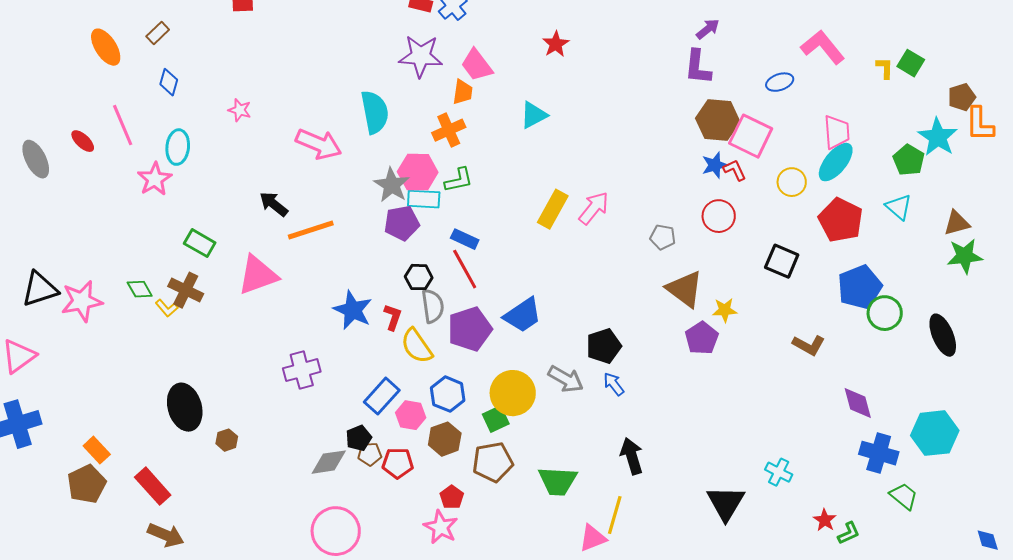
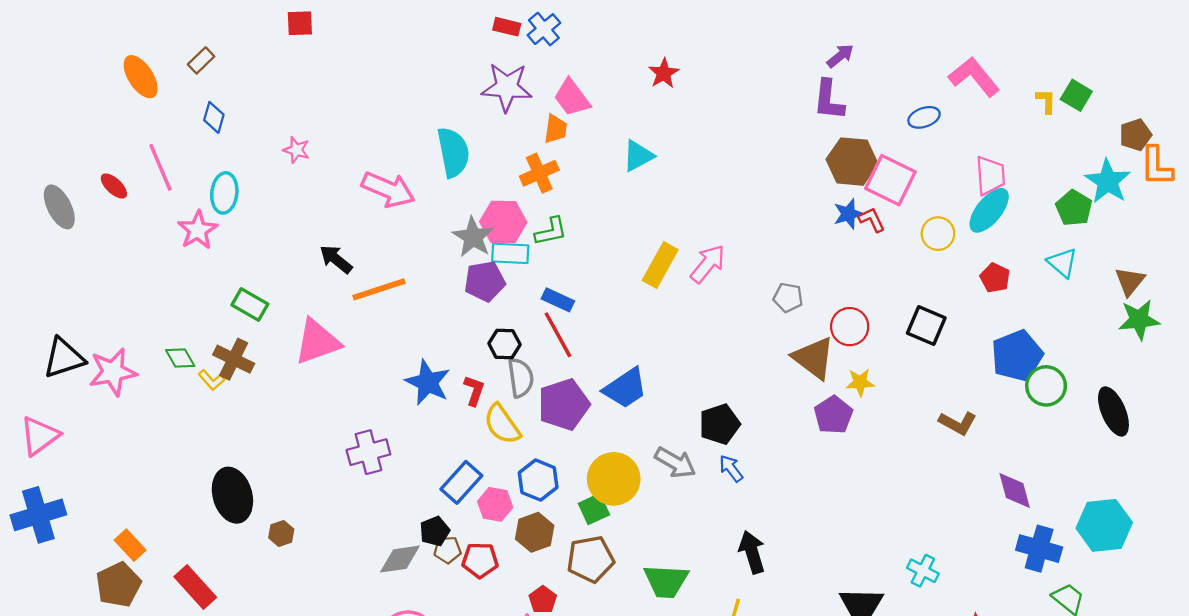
red circle: (719, 216) -> (850, 327), moved
red pentagon: (841, 220) -> (995, 278), size x0.6
brown triangle: (957, 223) -> (1130, 281), turned -36

